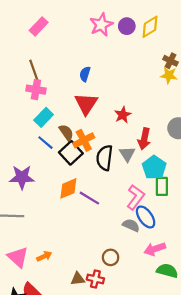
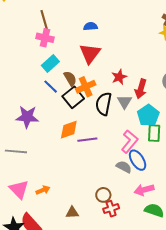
blue semicircle: (85, 74) -> (90, 26), turned 64
red star: (123, 115) -> (119, 77), moved
purple line: (89, 198) -> (87, 140), turned -42
red cross: (95, 279) -> (111, 209), moved, turned -35

